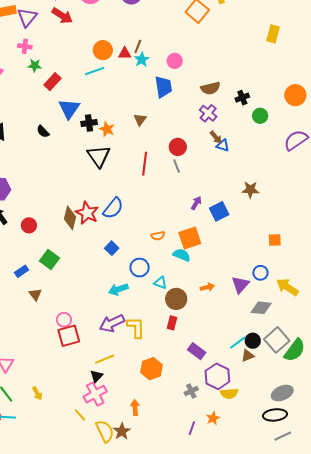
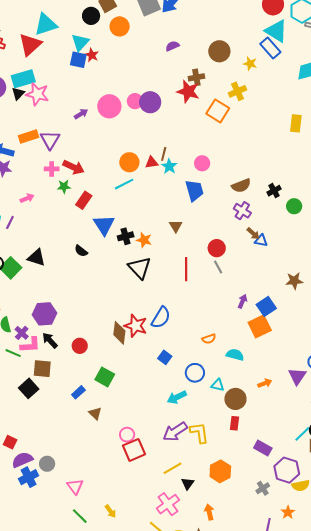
red arrow: (62, 16) -> (74, 167), moved
orange square: (190, 238) -> (260, 326), moved
black triangle: (96, 376) -> (188, 484), moved

